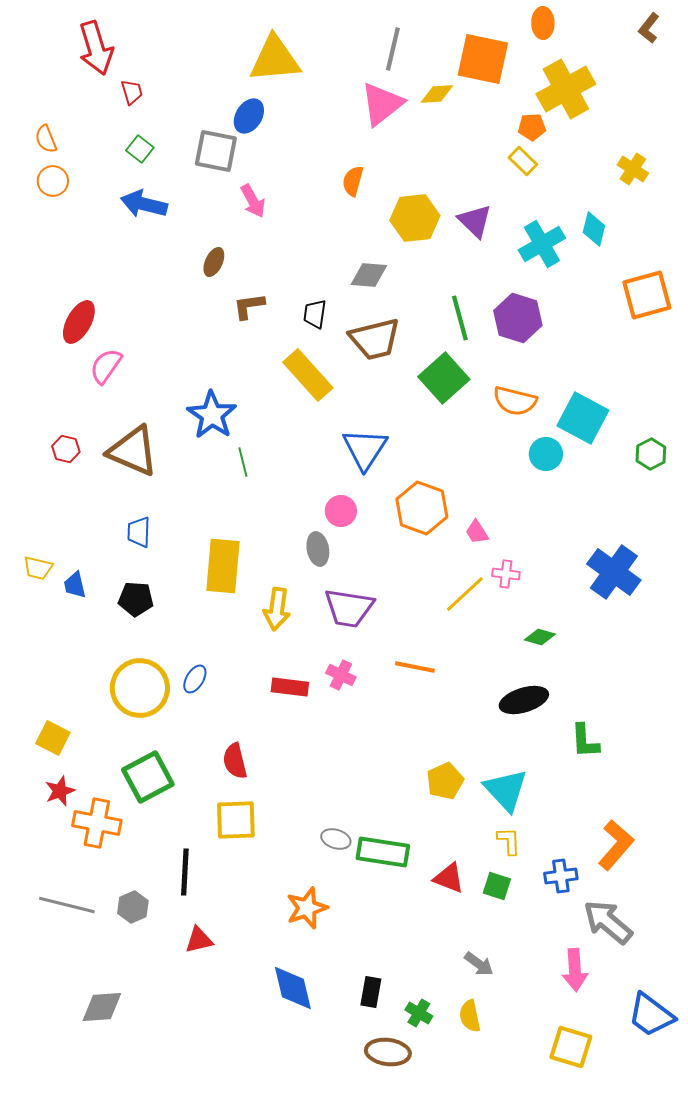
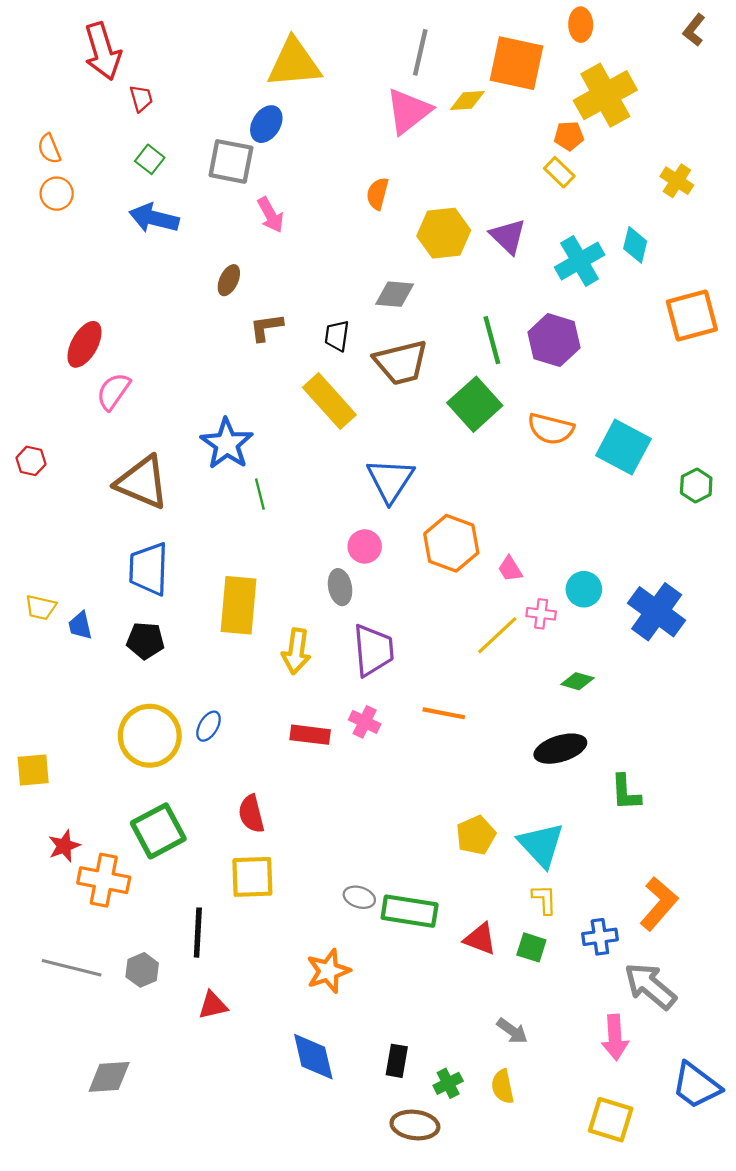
red hexagon: (66, 449) -> (31, 461), moved
cyan circle: (546, 454) -> (584, 589), moved
blue trapezoid: (139, 532) -> (149, 569), size x1.6
purple trapezoid: (349, 608) -> (373, 650), turned -104
yellow square: (53, 738) -> (33, 770), moved, turned -32
green cross: (419, 1013) -> (448, 1083), turned 32

